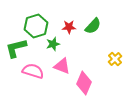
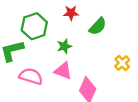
red star: (69, 27) -> (71, 13), moved
green star: (53, 44) -> (64, 46), moved

